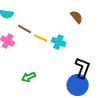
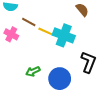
cyan cross: (59, 42) -> (64, 35), size x1.5
blue circle: (78, 85) -> (60, 79), moved

